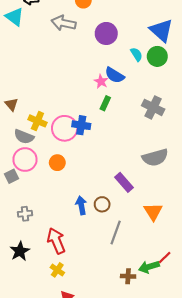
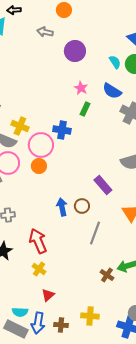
gray arrow: (64, 23) -> (45, 32), size x0.7
purple circle: (106, 33) -> (75, 51), moved
blue semicircle: (115, 75) -> (112, 91), moved
pink circle: (65, 128) -> (41, 145), moved
brown cross: (128, 276) -> (107, 275), turned 32

